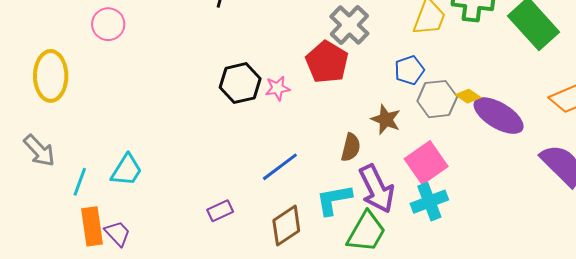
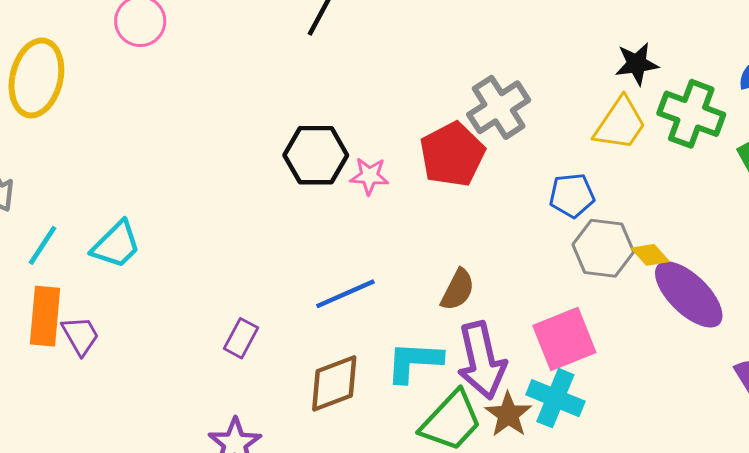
brown star: (386, 119) -> (508, 415), moved
cyan cross: (429, 202) -> (555, 398), turned 30
purple rectangle: (220, 211) -> (241, 338), turned -50

